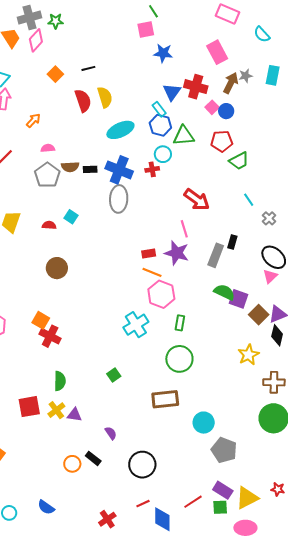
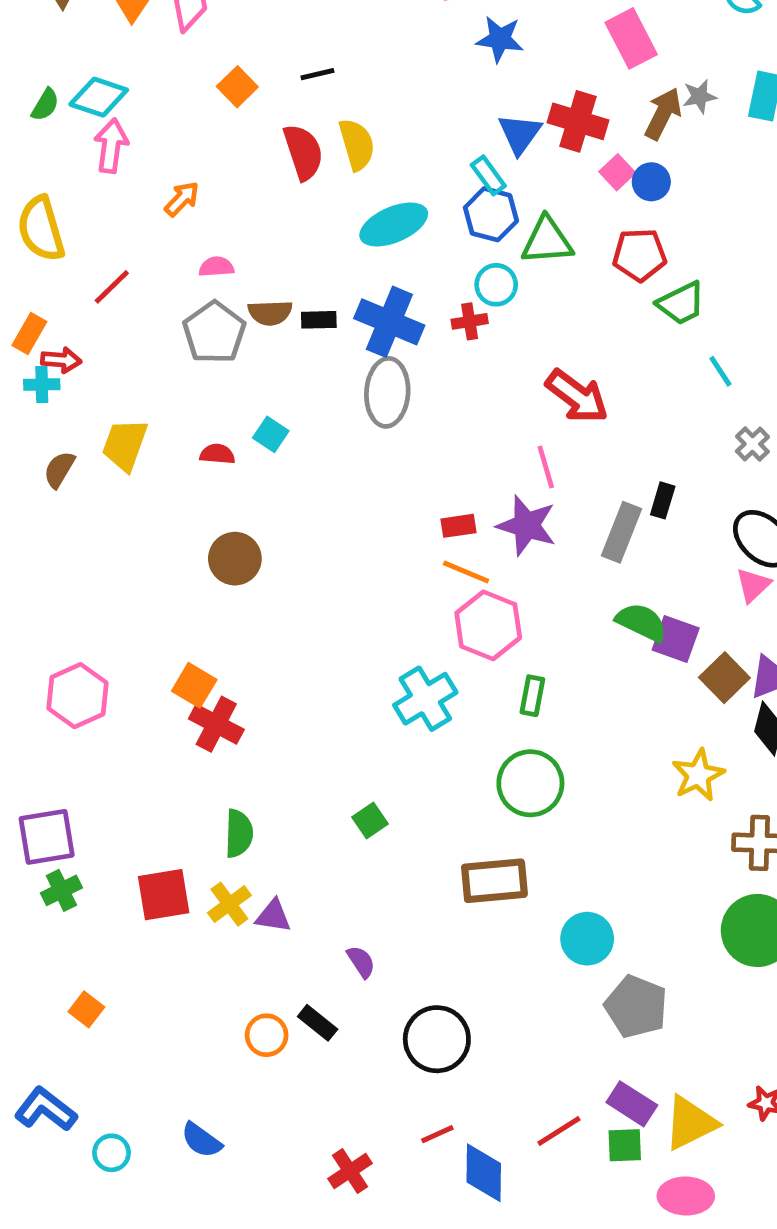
cyan line: (249, 200) -> (720, 371), moved

